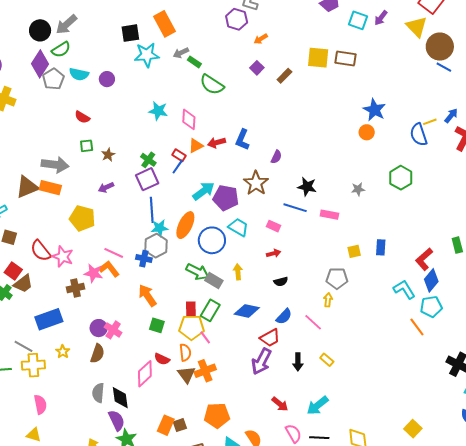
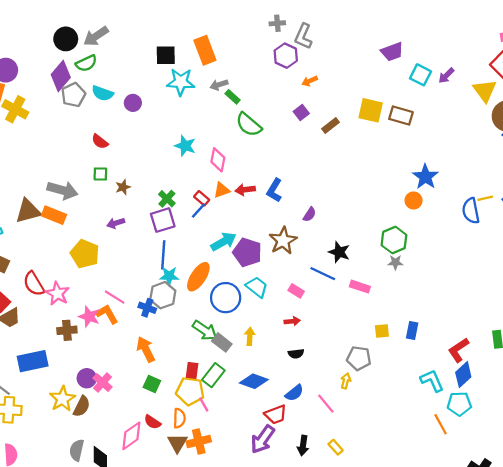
green hexagon: (401, 178) -> (394, 240), moved
yellow star: (63, 352) -> (62, 399), moved, size x1.6

